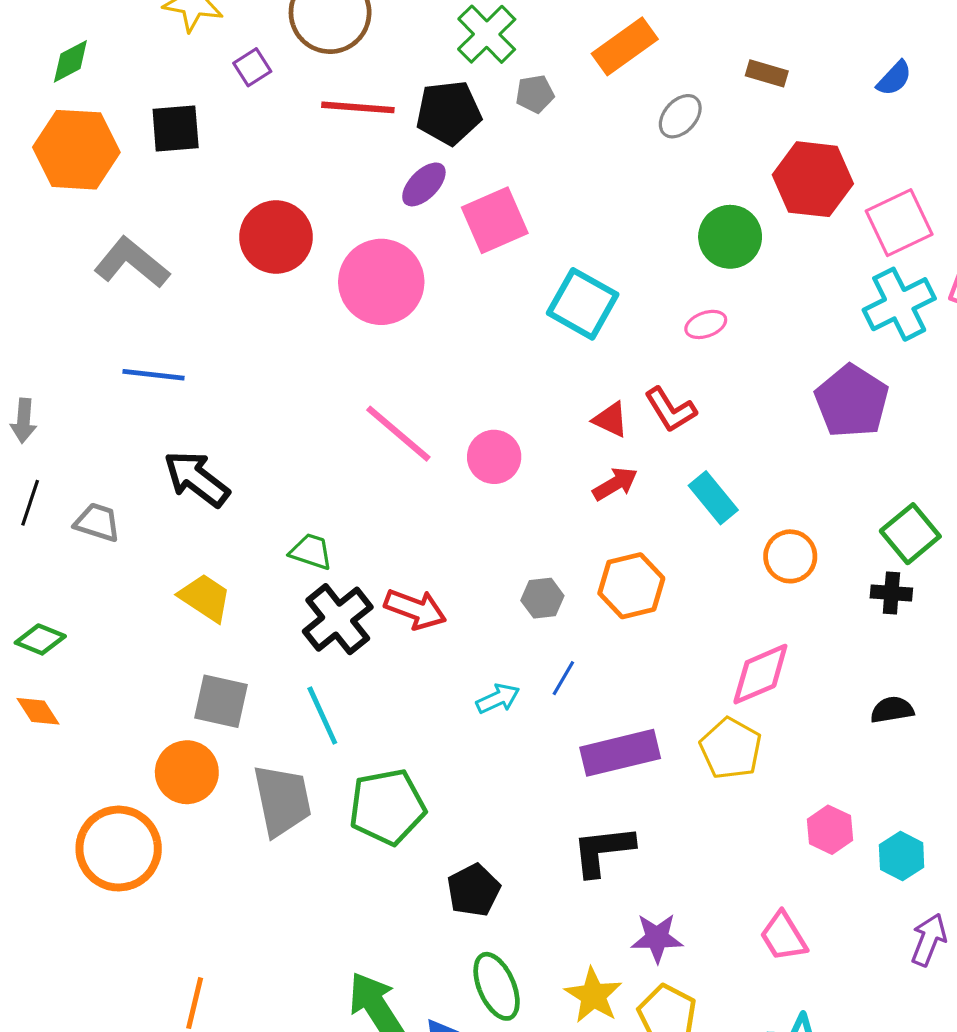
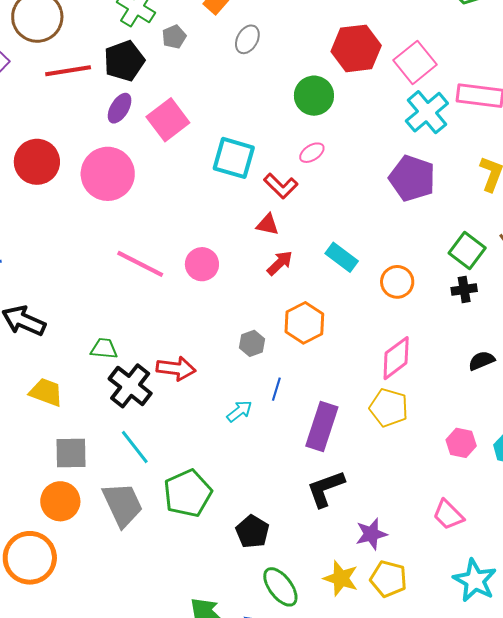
gray ellipse: (680, 116) -> (247, 39), moved
red L-shape: (670, 410) -> (281, 186), moved
purple rectangle: (620, 753) -> (322, 426), turned -45

